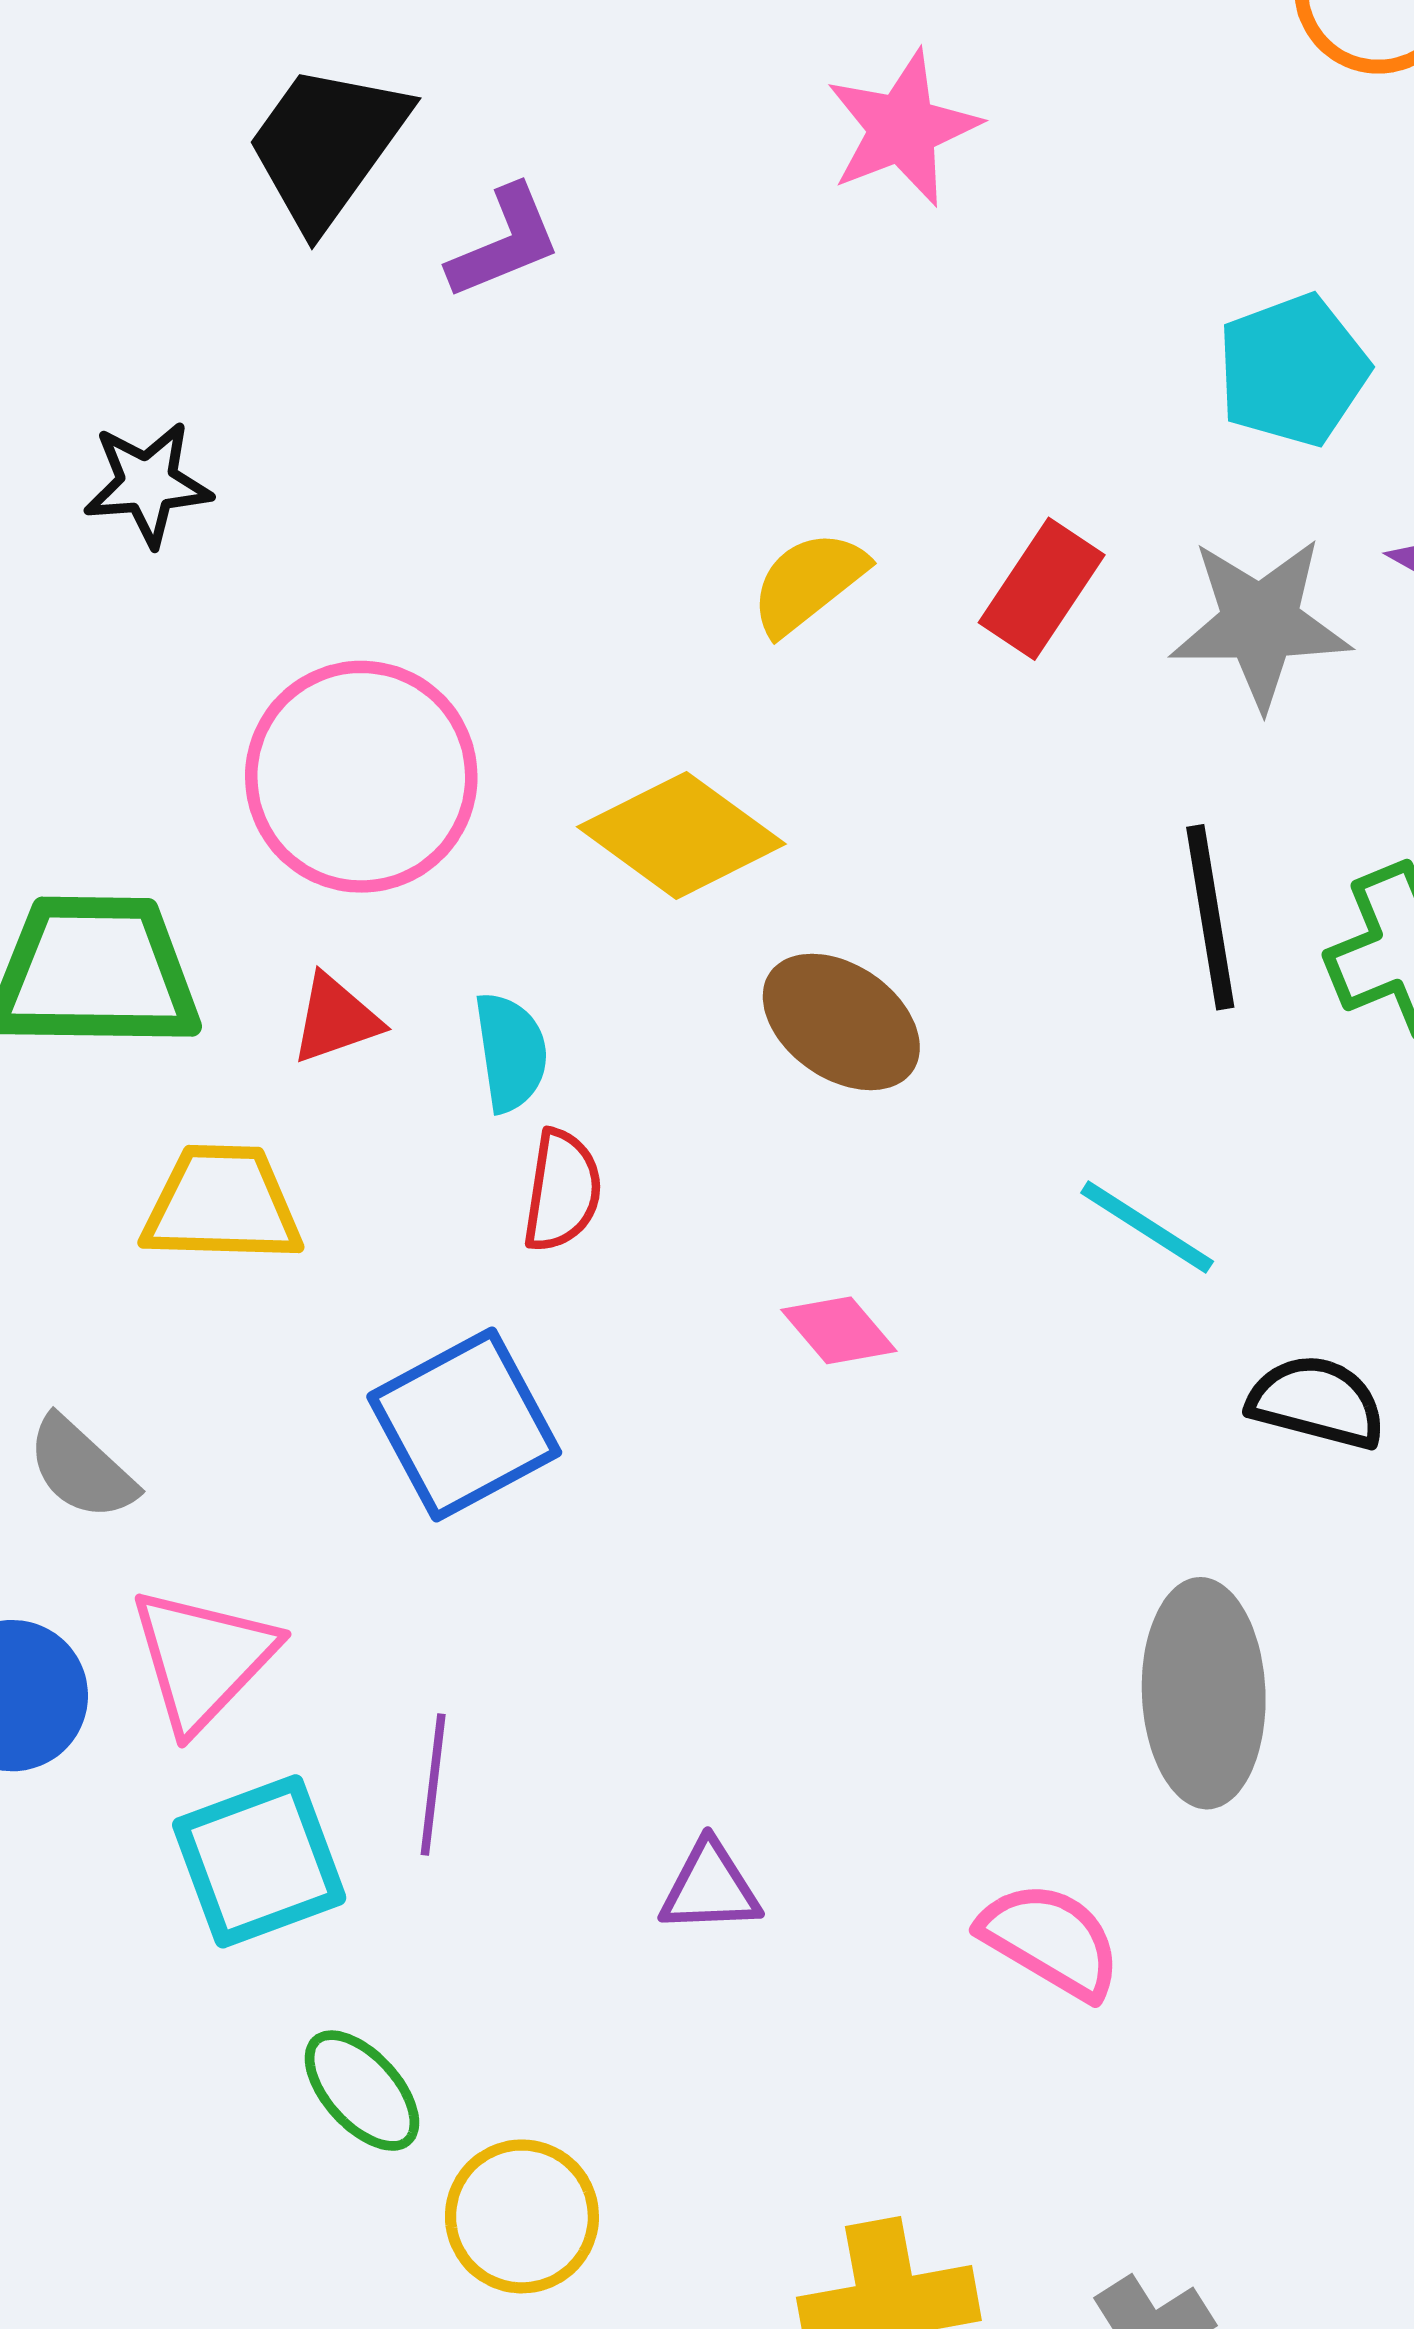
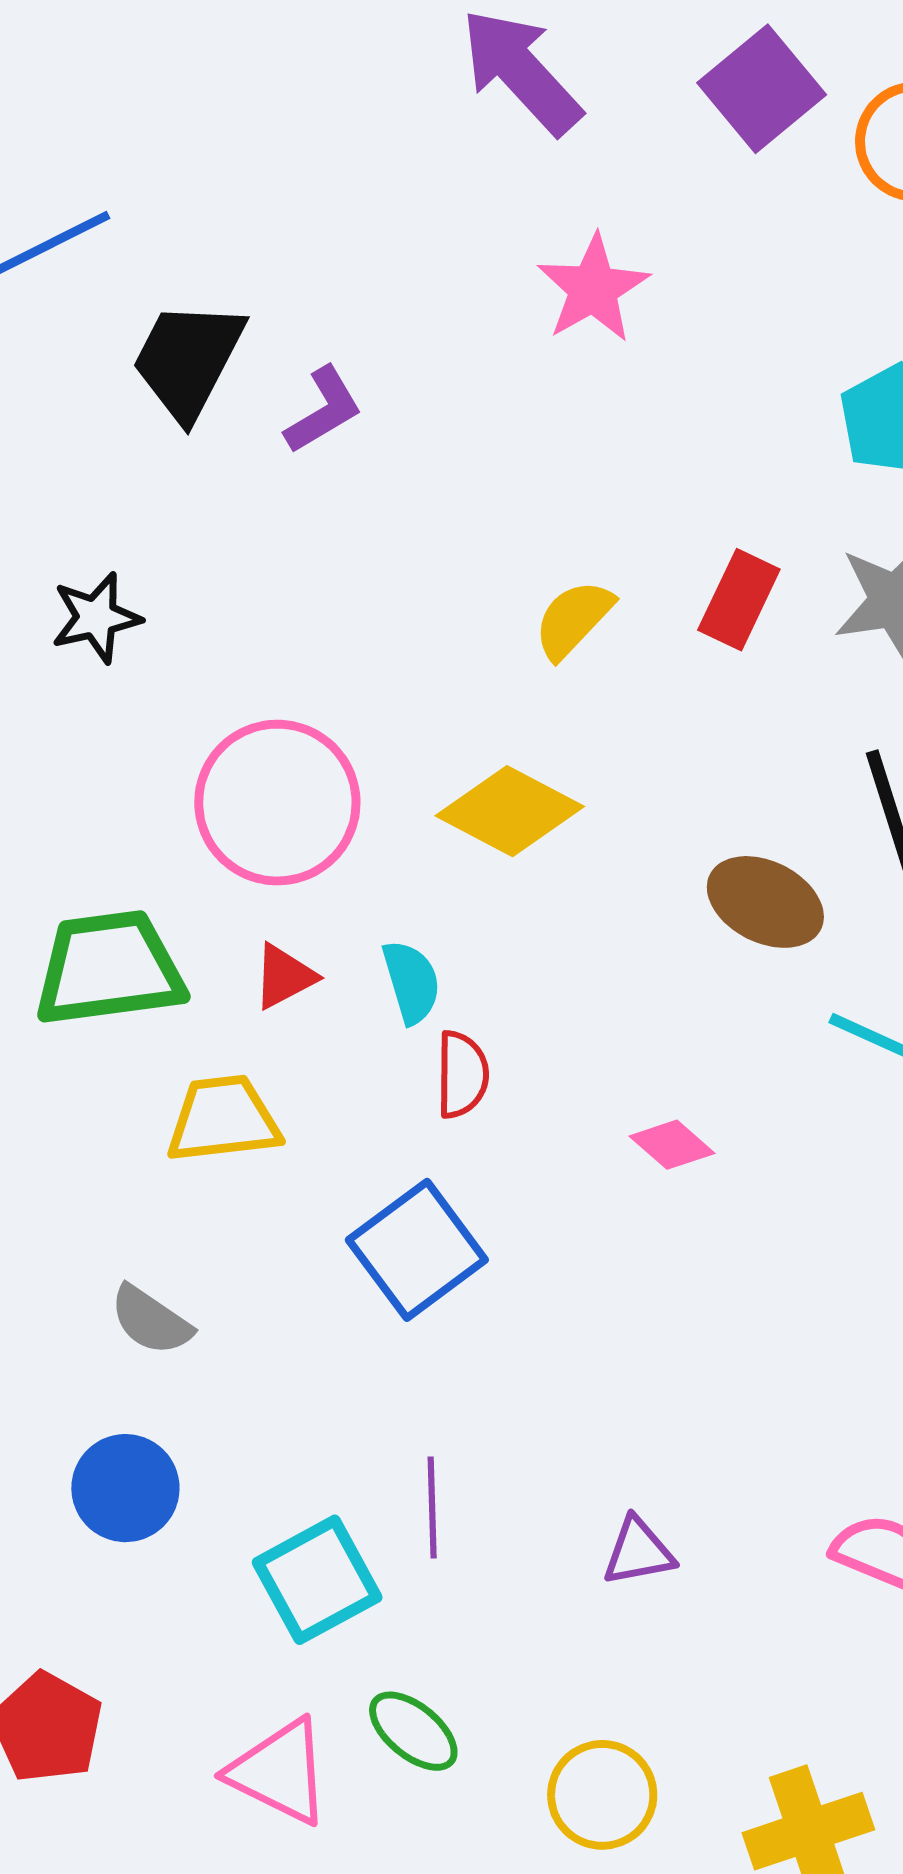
brown ellipse: (841, 1022) -> (765, 902), moved
pink triangle: (203, 1659) -> (279, 1772), moved, turned -39
yellow circle: (522, 2216) -> (602, 1795), moved

